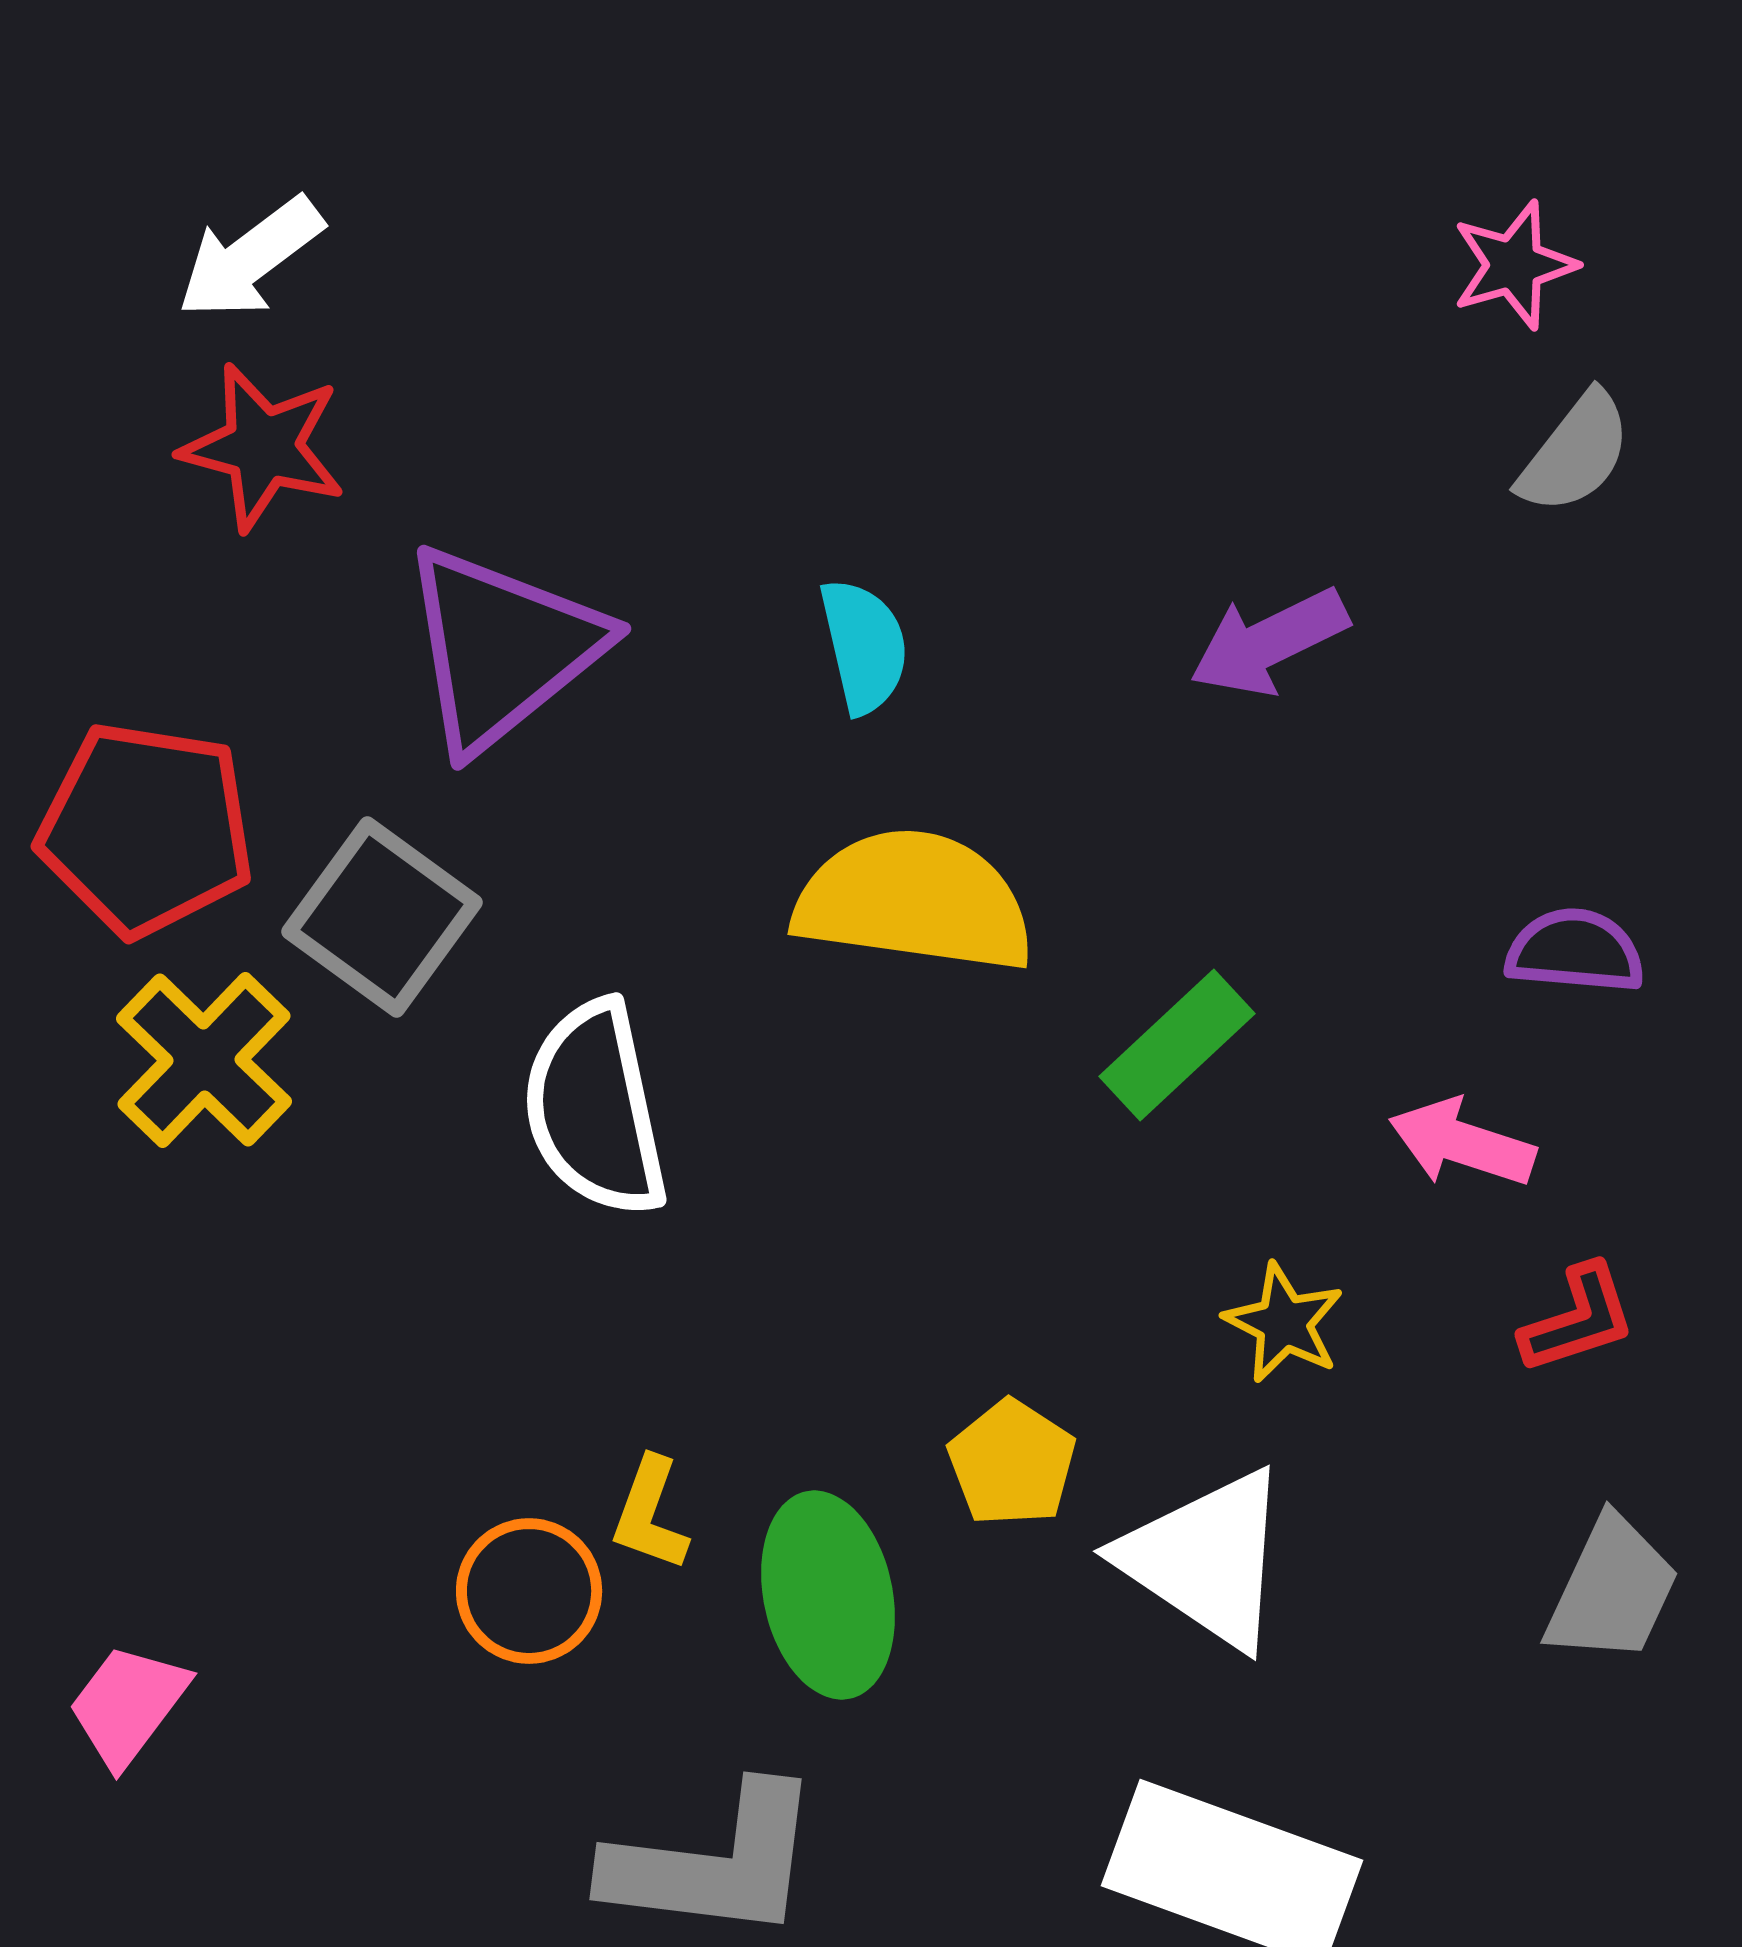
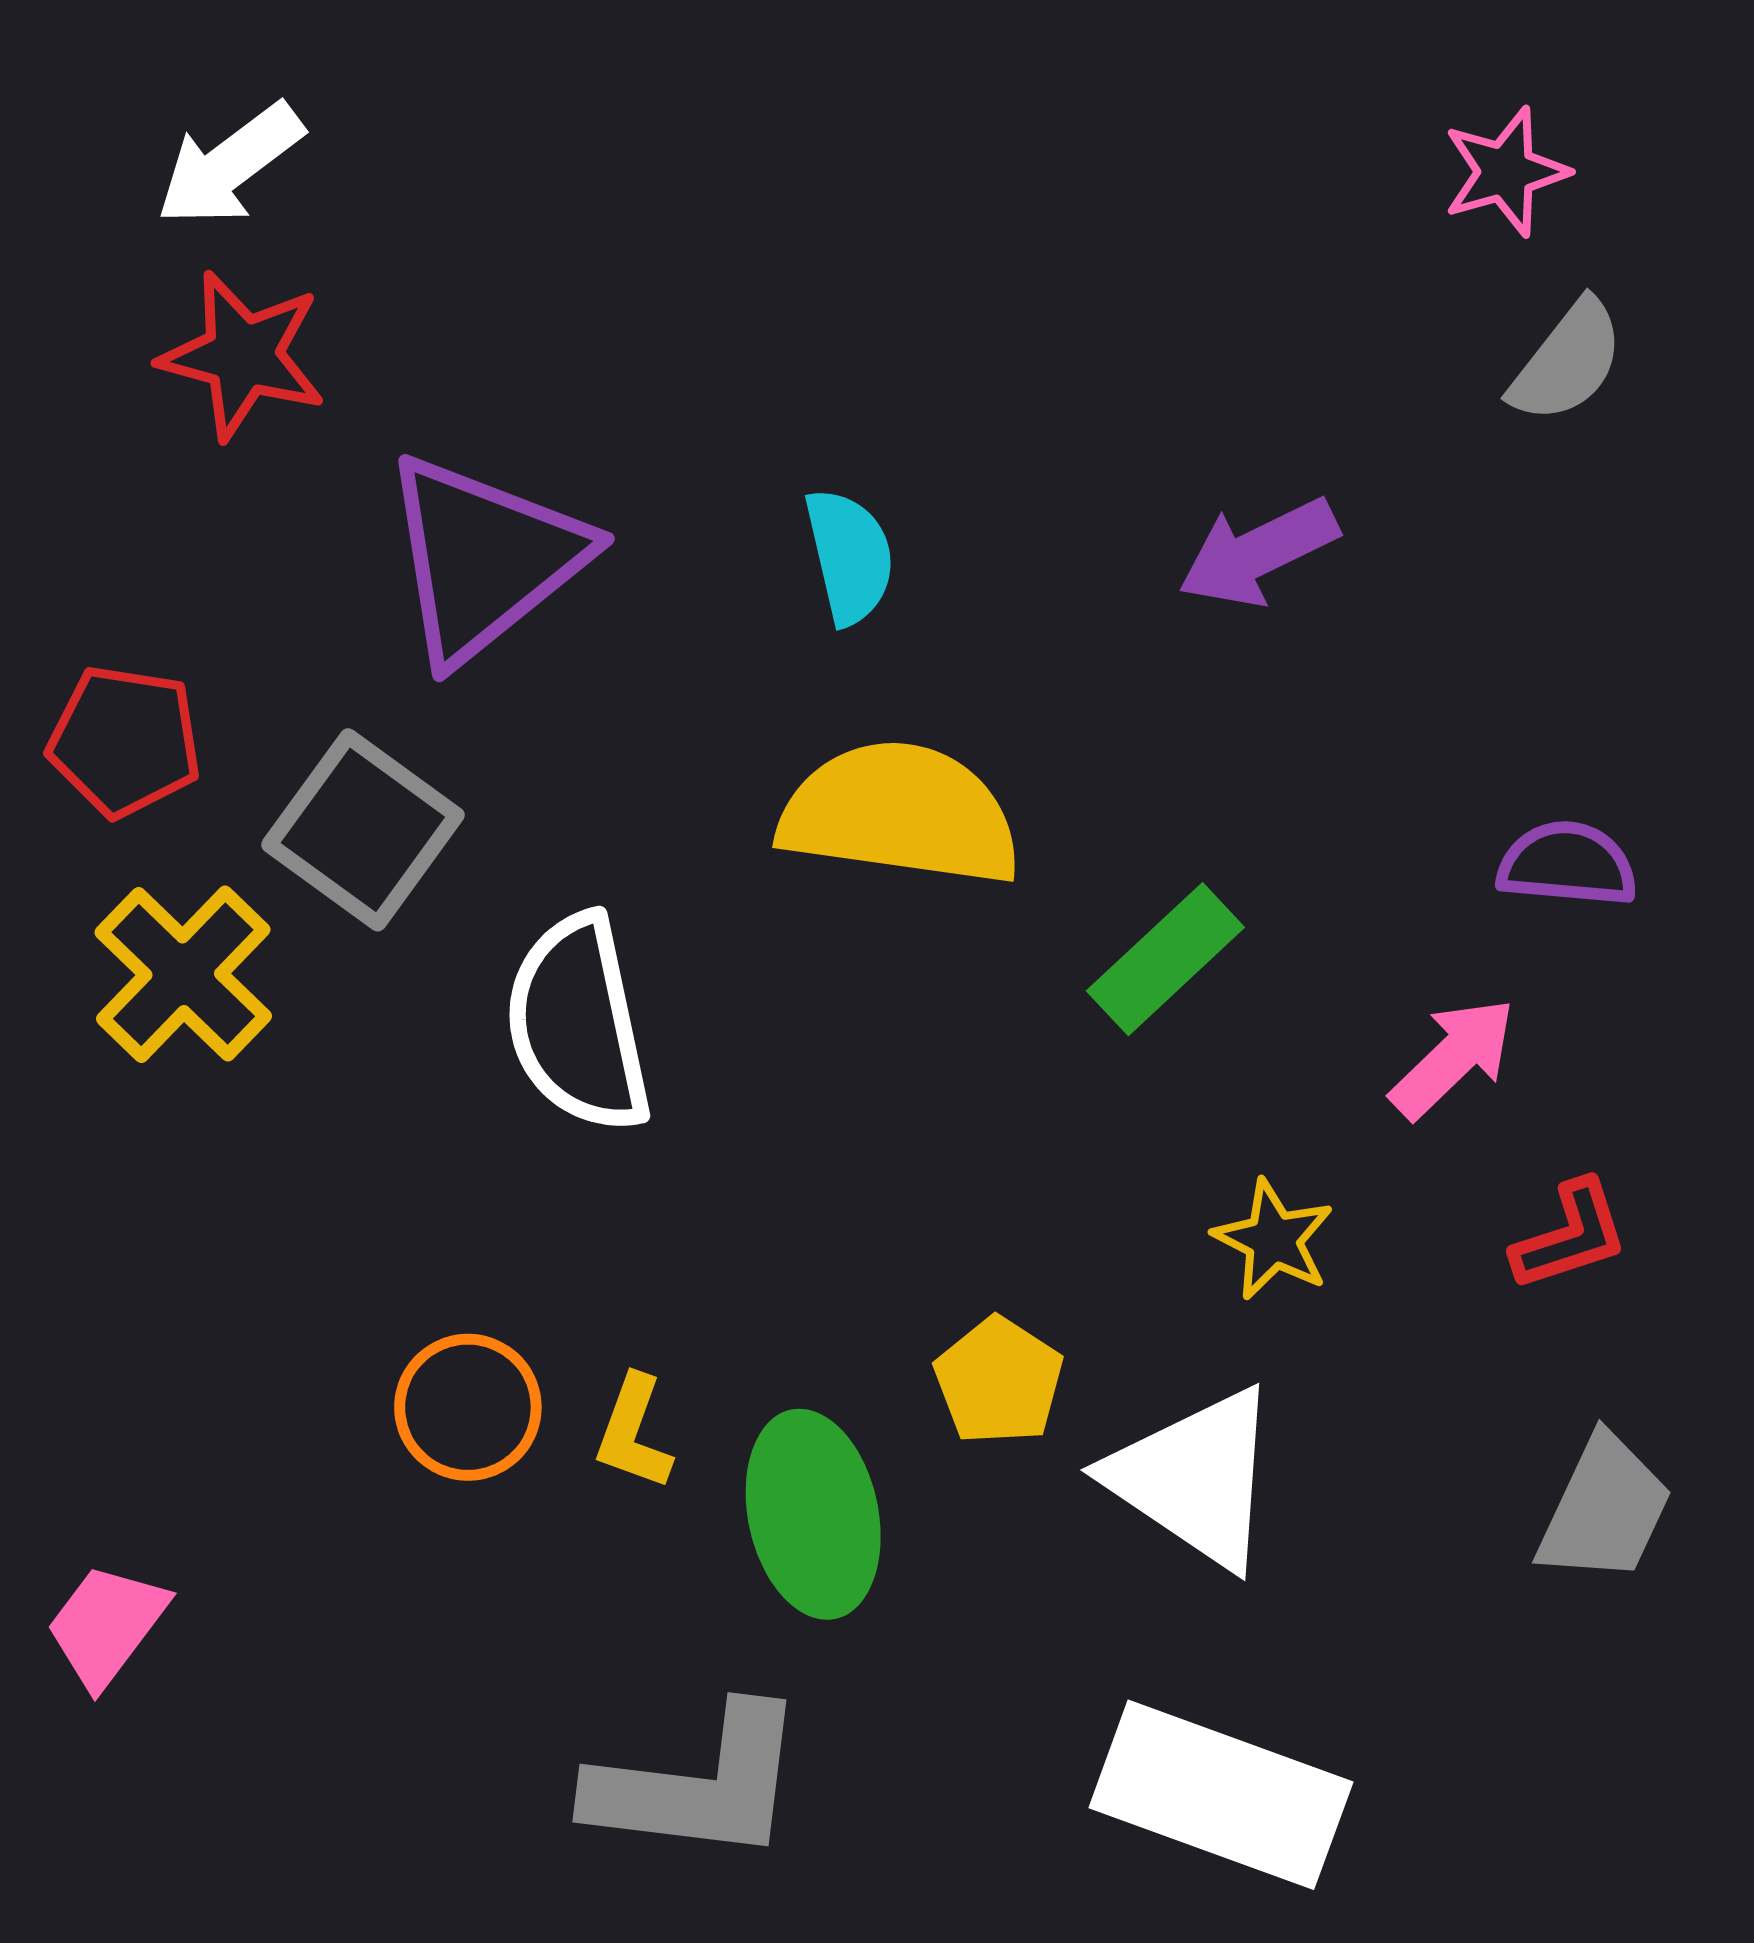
red pentagon: (146, 829) -> (125, 741), size x0.7
pink arrow: (1462, 1143) -> (1453, 1058), turned 118
orange circle: (529, 1591) -> (468, 1407), moved

